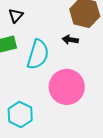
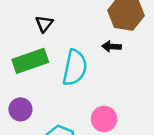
pink circle: (67, 87) -> (104, 119), moved, size x0.6

